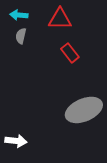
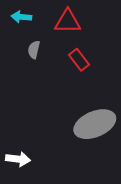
gray semicircle: (21, 36) -> (34, 50), moved

